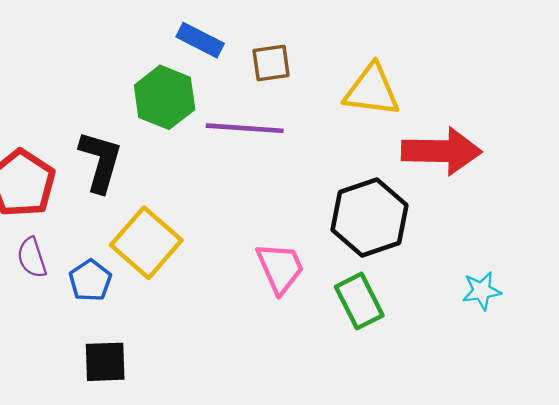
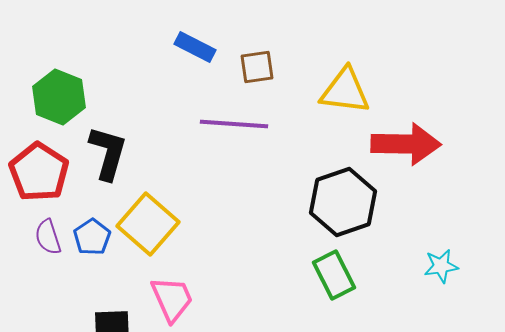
green hexagon: (165, 97) -> (59, 97), moved
pink trapezoid: (280, 268) -> (172, 299), moved
blue pentagon: (90, 280) -> (92, 237), moved

